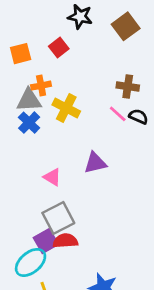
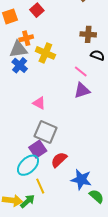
pink line: (118, 114) -> (81, 71), moved
purple triangle: (95, 163) -> (82, 90), moved
gray square: (58, 218) -> (46, 132), turned -35
red semicircle: (65, 241) -> (59, 160), moved, turned -36

